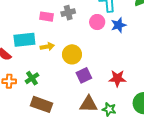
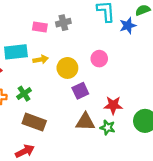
pink circle: (97, 22) -> (99, 59), moved
blue star: (119, 25) -> (128, 26), moved
red star: (117, 78) -> (113, 105), moved

